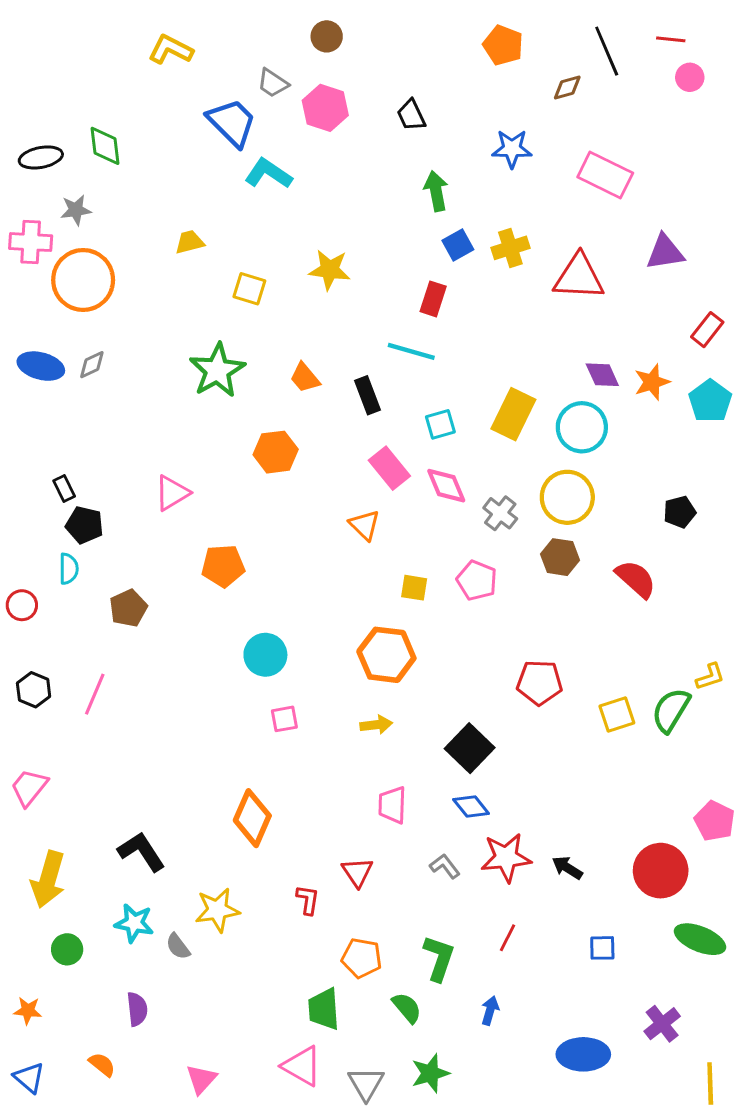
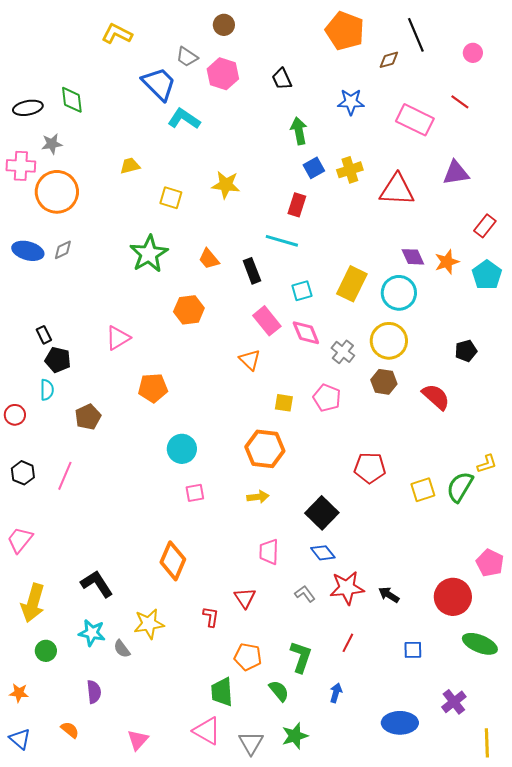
red line: (671, 39) -> (460, 102), moved, turned 30
orange pentagon: (503, 45) -> (345, 31), size x1.4

